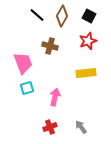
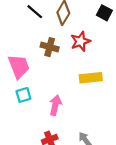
black square: (89, 16) -> (104, 13), moved
red star: (88, 41) -> (80, 41), moved

